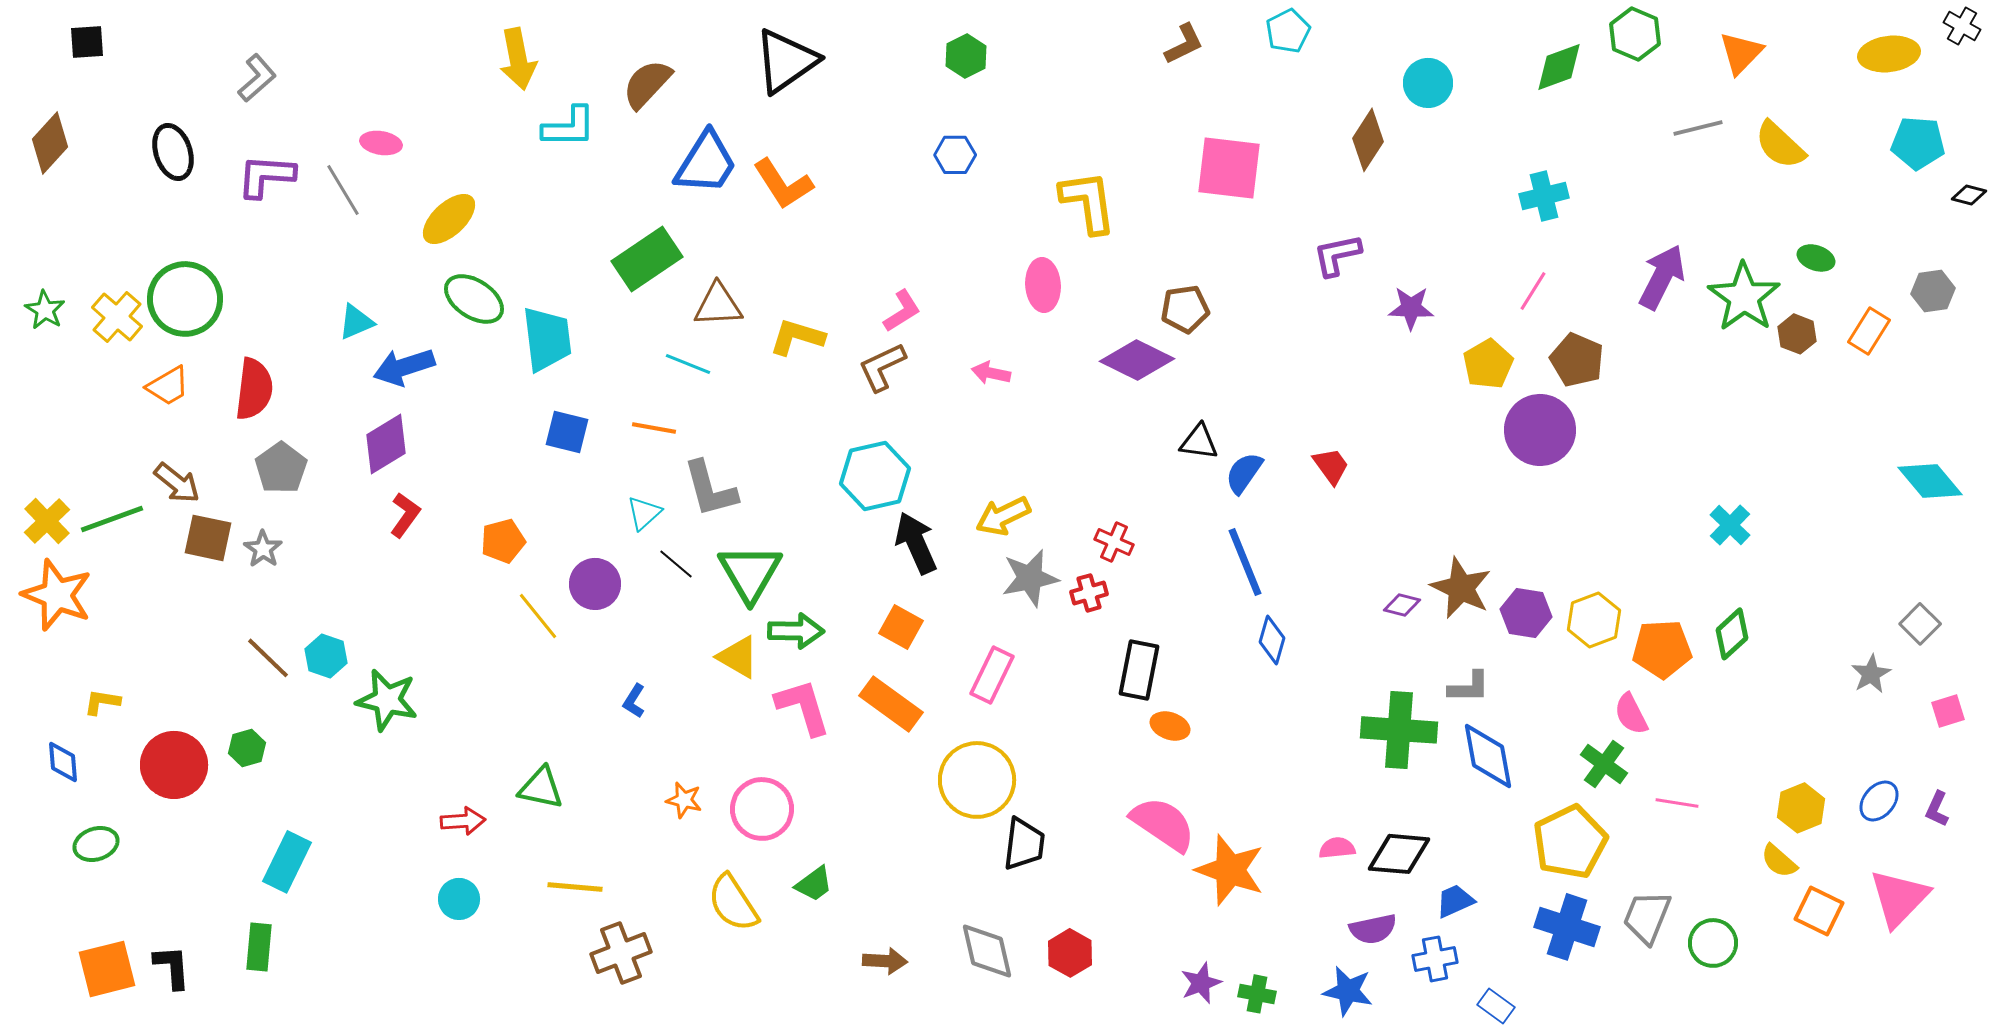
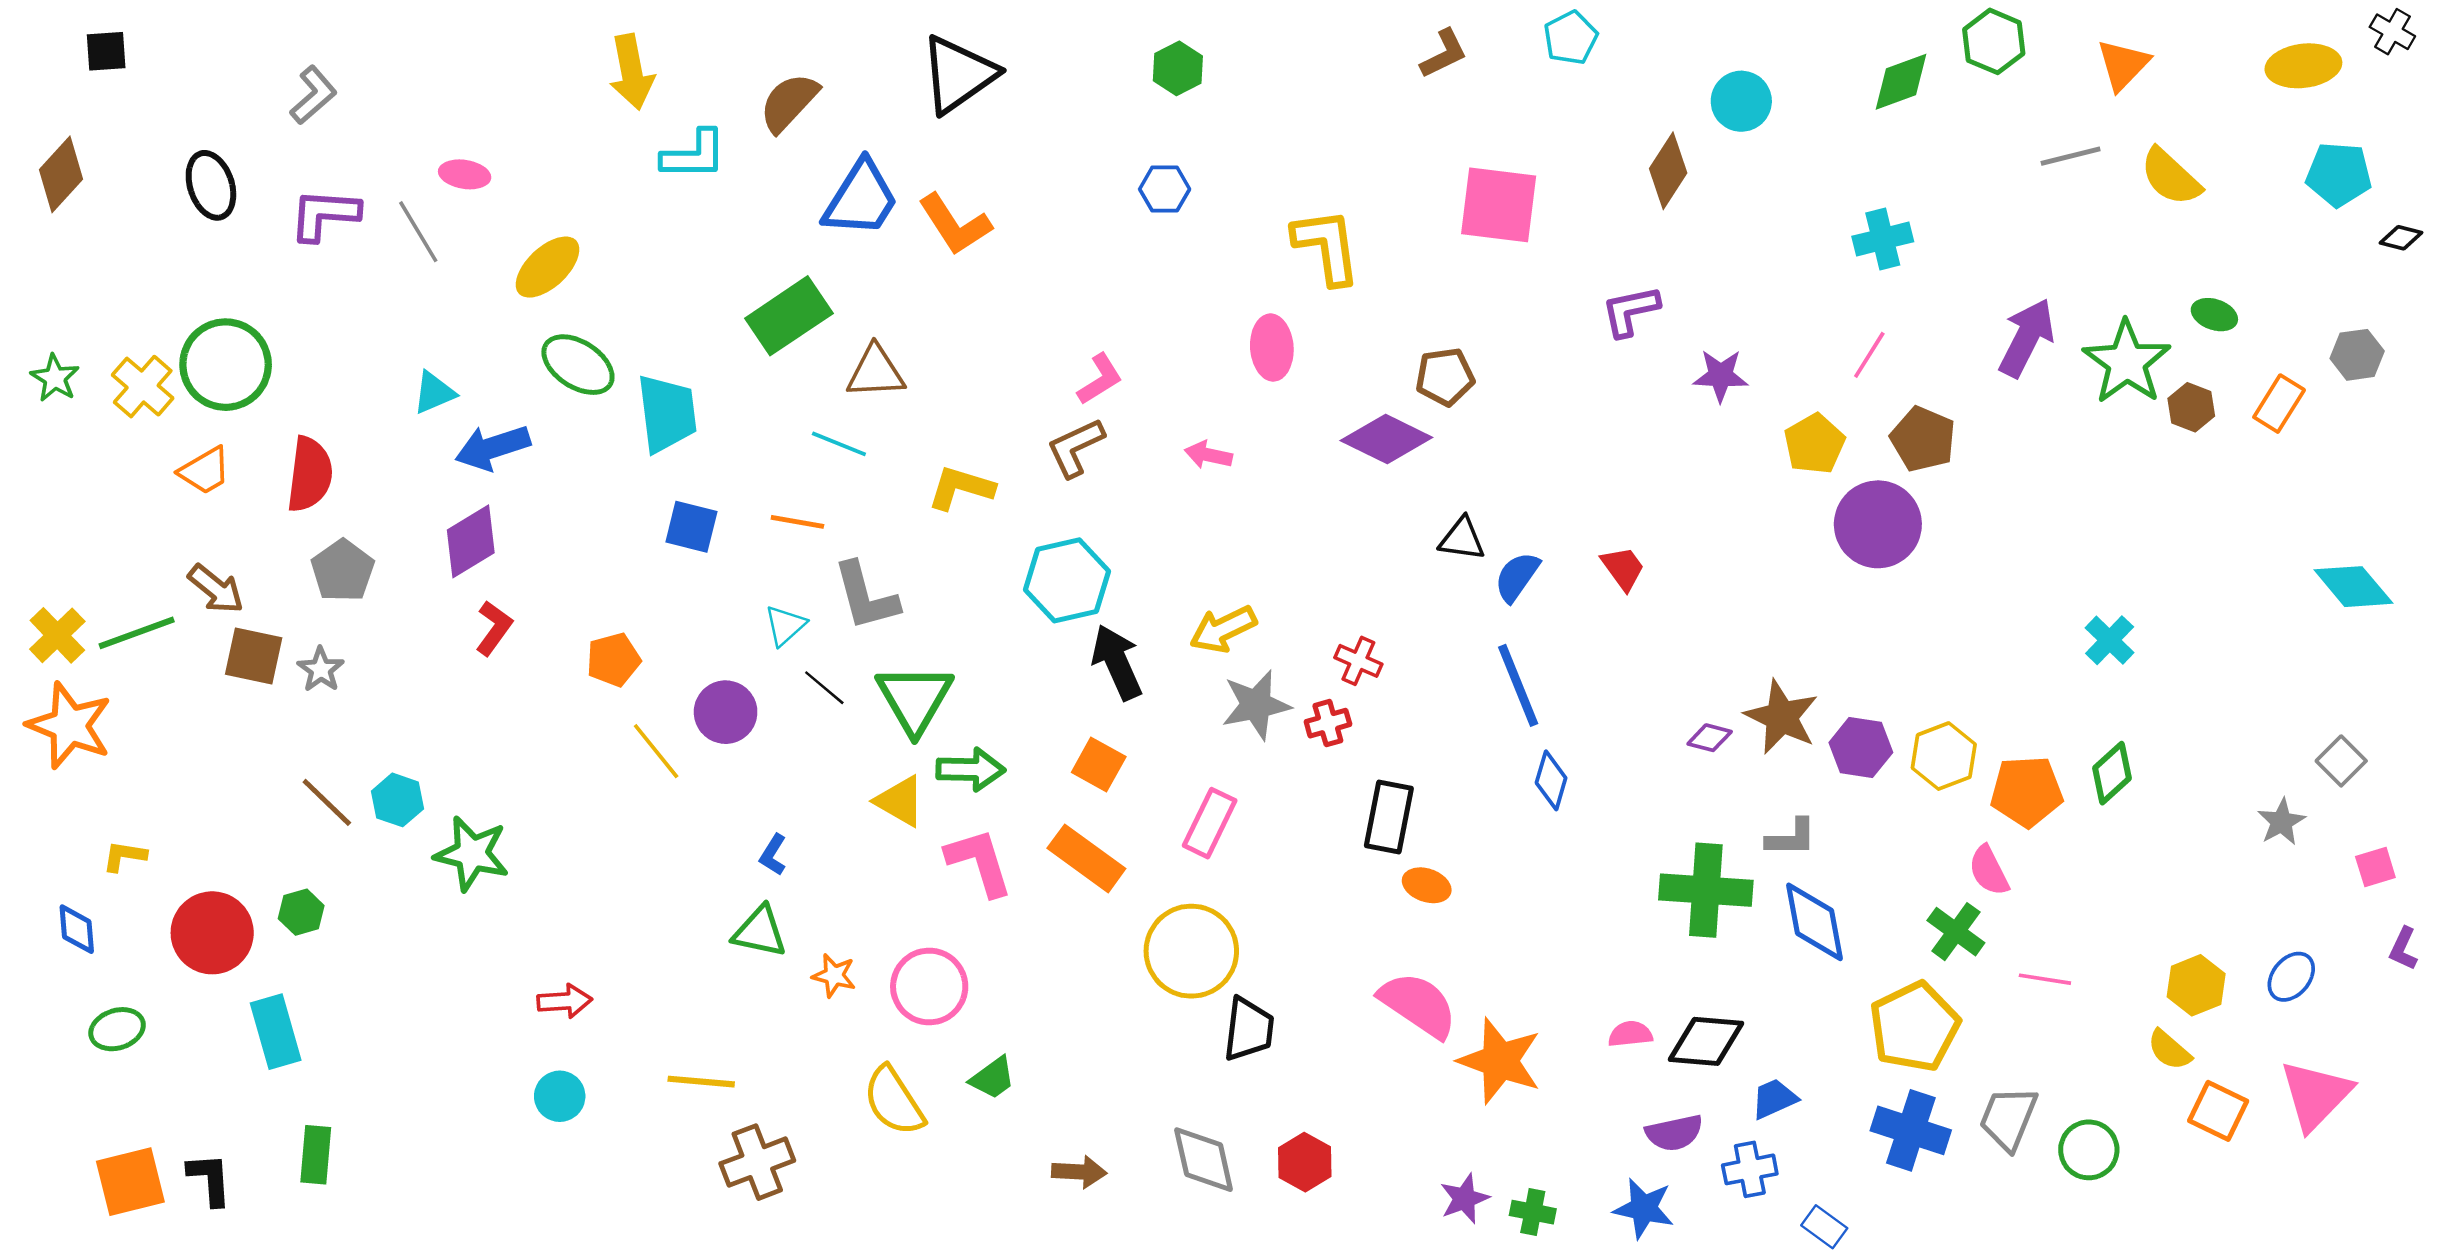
yellow L-shape: (797, 337) -> (961, 488), moved
green triangle: (541, 788) -> (760, 932), moved
purple L-shape: (1937, 809) -> (2403, 949), moved
cyan rectangle: (287, 862) -> (276, 1032), moved, turned -42

